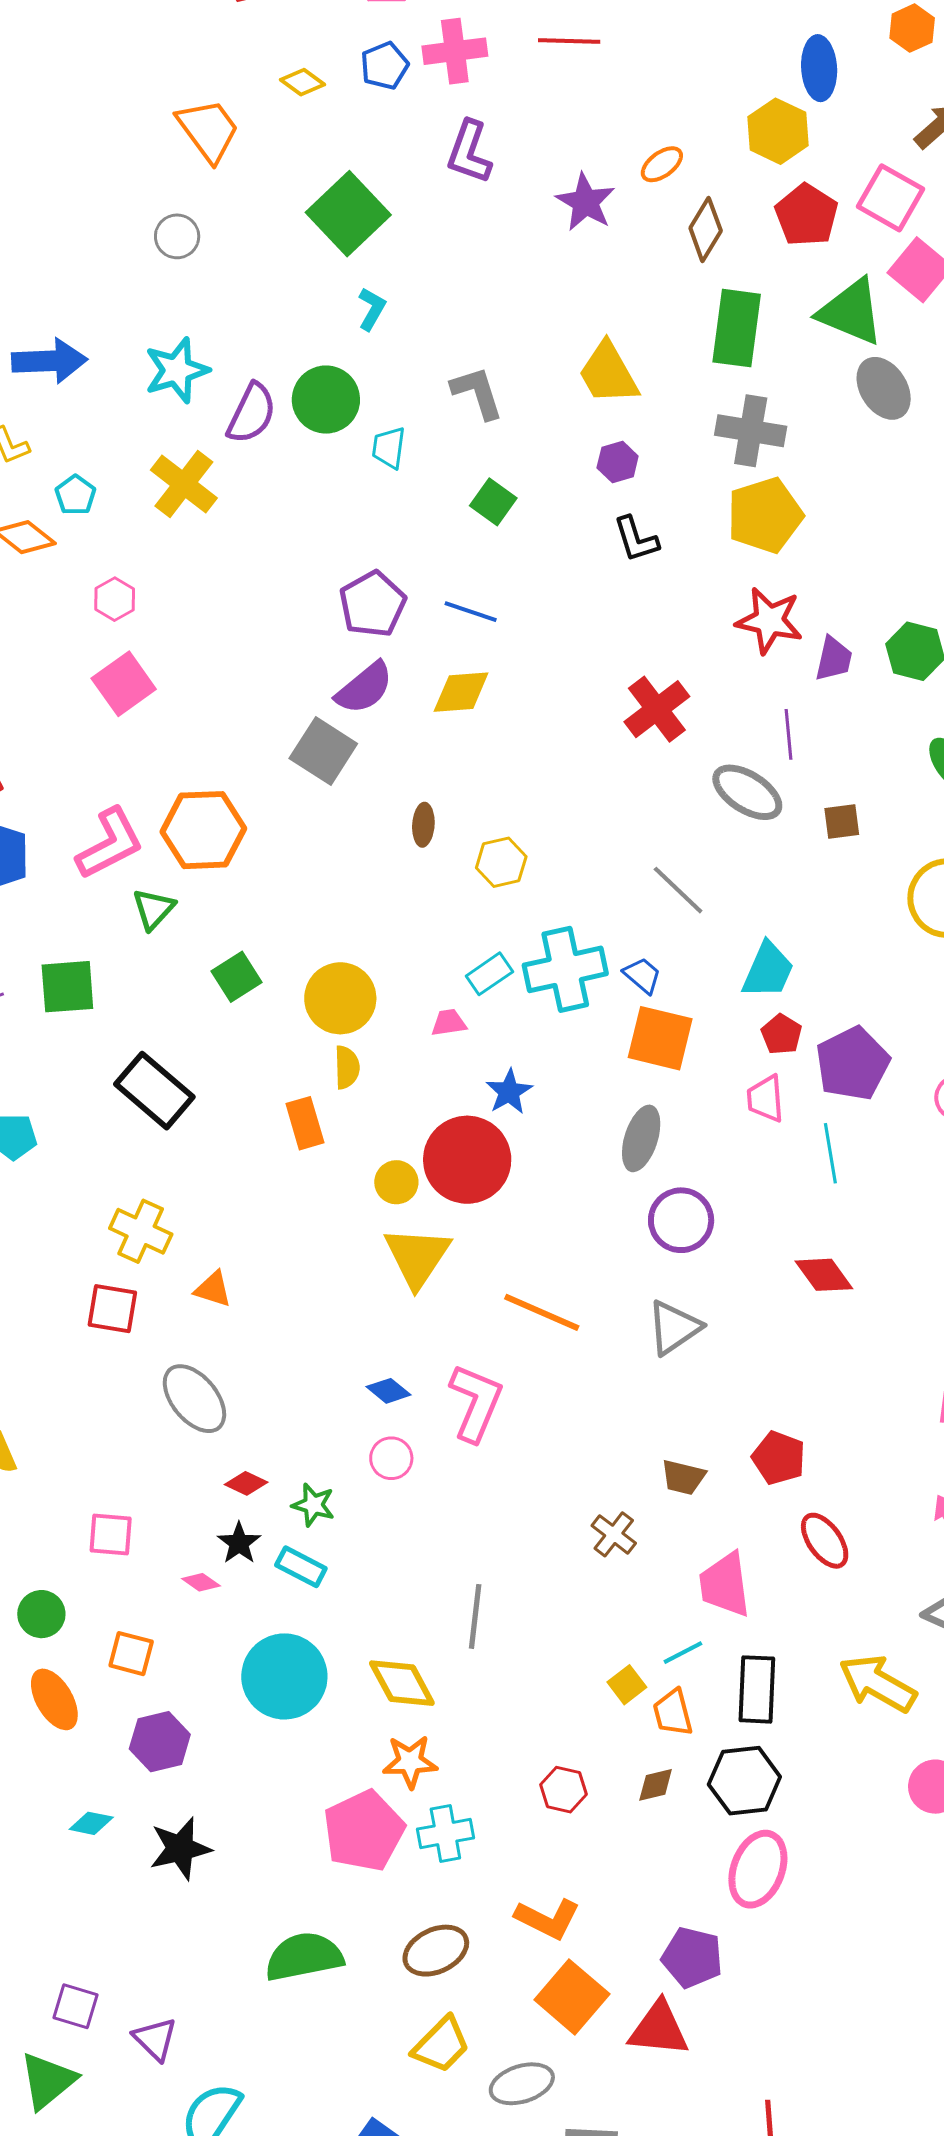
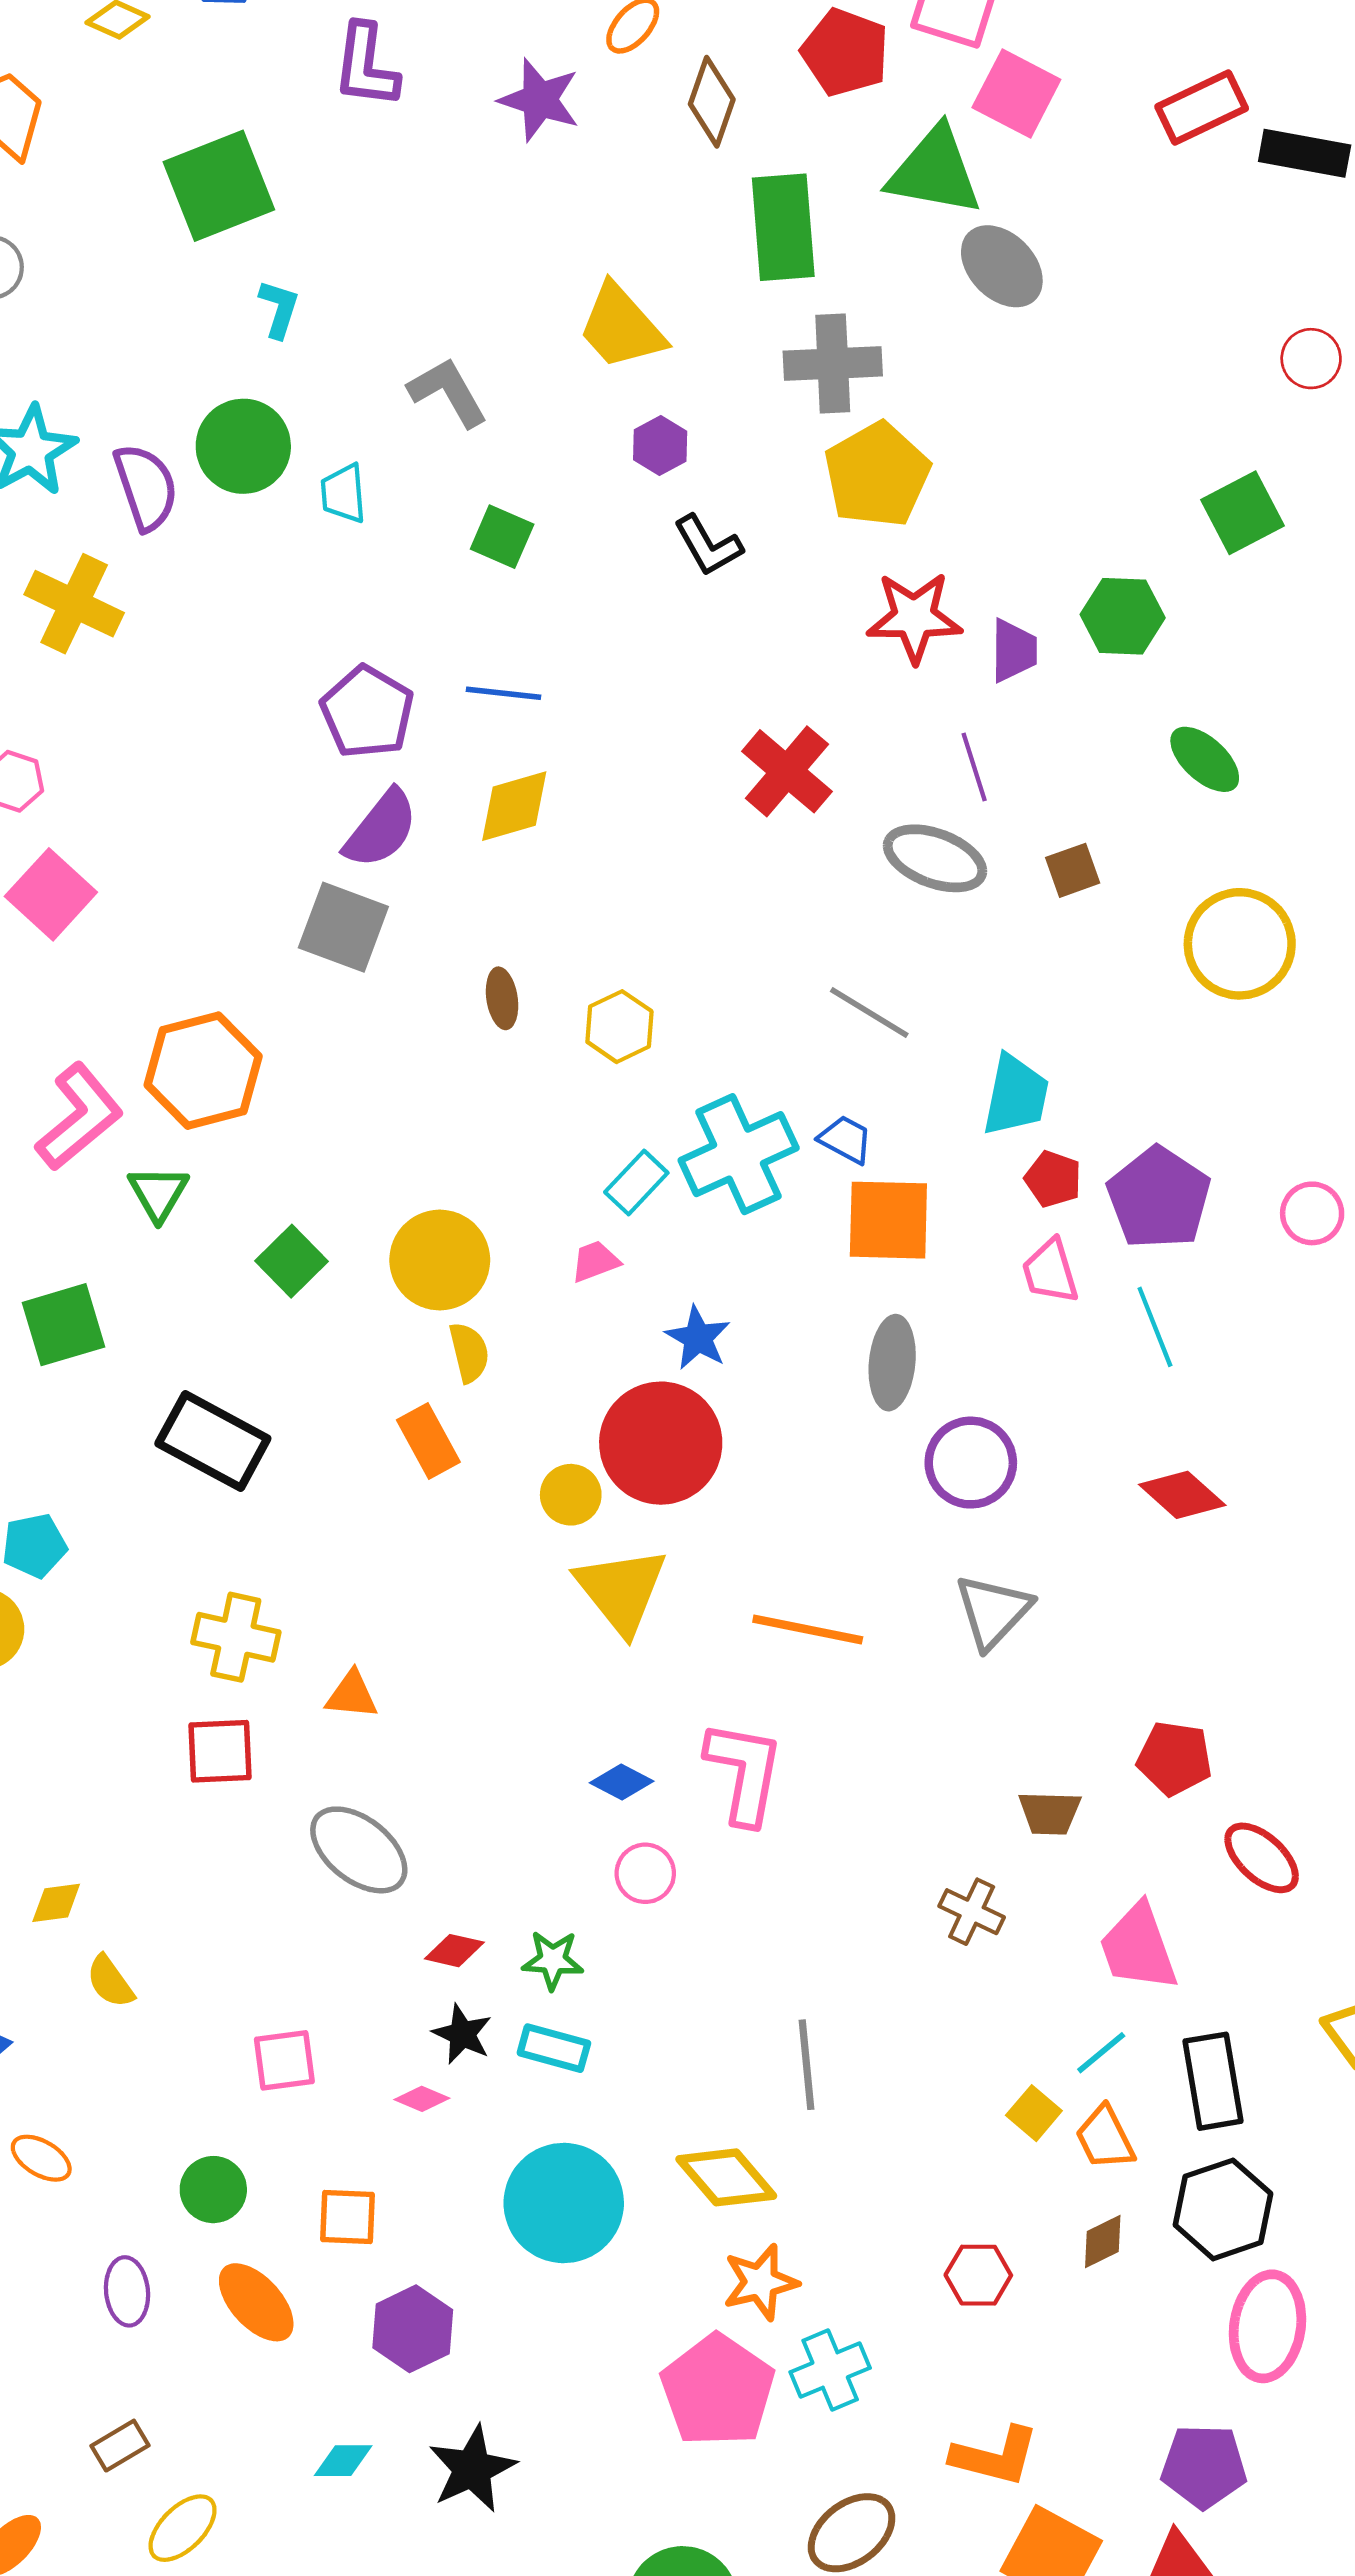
green square: (348, 214) -> (219, 186), turned 34
purple semicircle: (252, 413) -> (146, 487), turned -32

